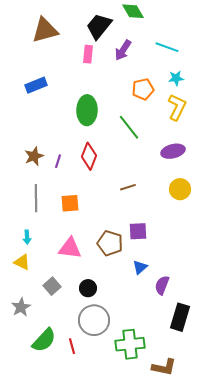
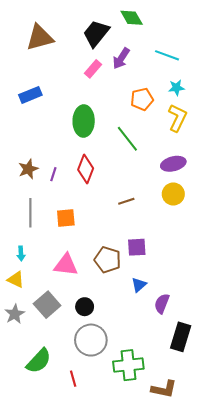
pink rectangle: (88, 54) -> (93, 69), moved, turned 36
yellow circle: (180, 189) -> (173, 194), moved
gray square: (52, 286) -> (47, 305), size x1.4
gray star: (21, 307) -> (15, 314), moved
red line: (72, 346) -> (73, 379), moved

